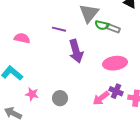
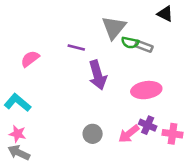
pink semicircle: (22, 38) -> (30, 59), turned -49
pink star: (32, 94) -> (18, 134), moved
gray circle: (60, 98) -> (93, 134), moved

